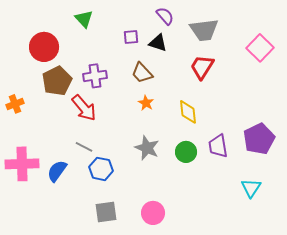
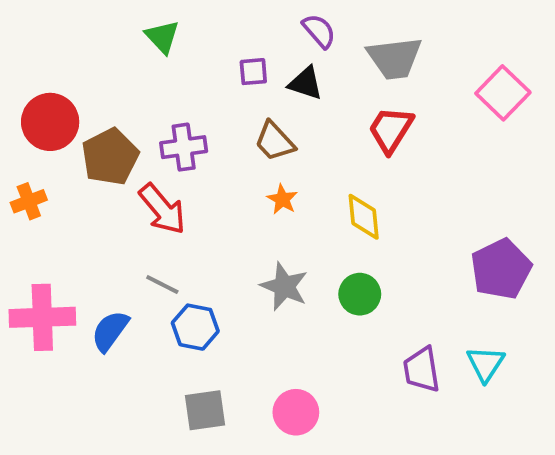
red circle: (44, 47) -> (50, 122), moved
purple trapezoid: (218, 146) -> (422, 370), moved

